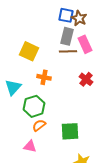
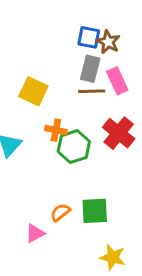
red cross: (86, 79) -> (119, 133), size x1.5
green hexagon: (34, 106) -> (74, 147), moved
orange semicircle: (39, 125) -> (60, 212), moved
pink triangle: (30, 146) -> (35, 233), turned -40

